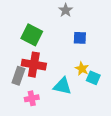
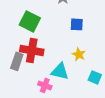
cyan square: (93, 78) -> (95, 77), moved
pink cross: (32, 98) -> (45, 85), moved, turned 32

